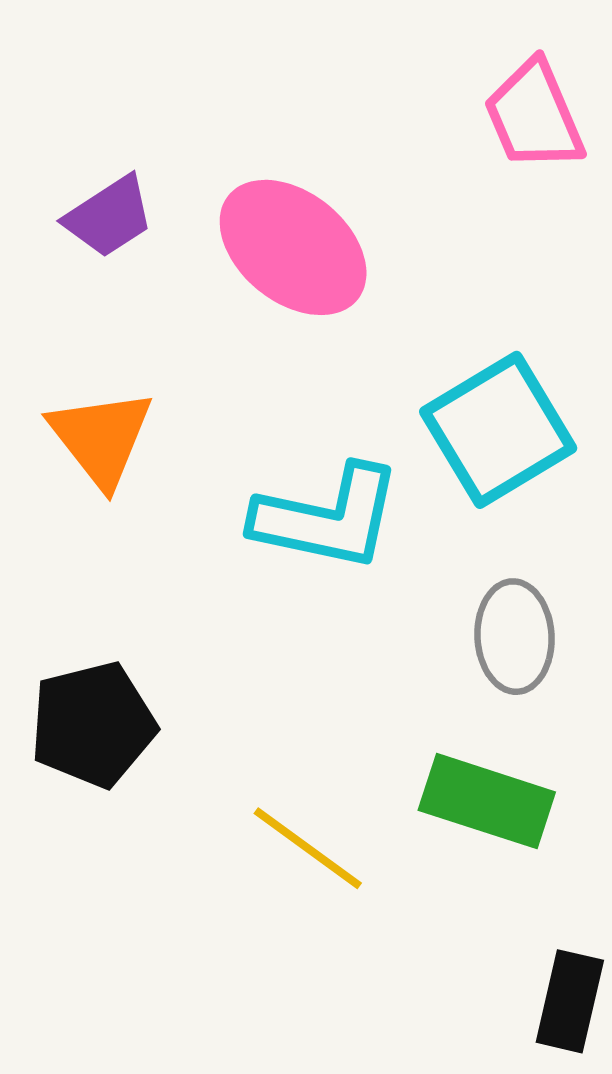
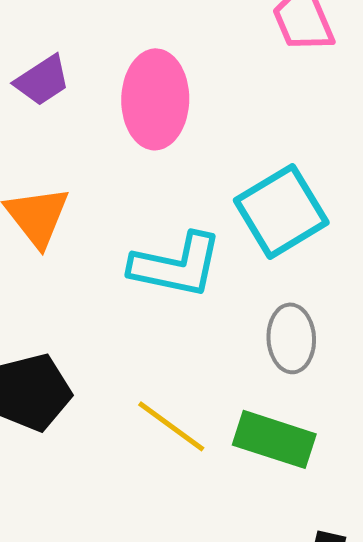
pink ellipse: (293, 247) -> (155, 99), turned 52
yellow line: (308, 848) -> (171, 426), moved

